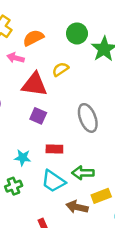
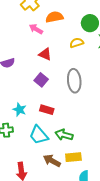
yellow semicircle: (60, 69) -> (77, 43), moved
red triangle: (35, 84) -> (45, 54), size x0.6
gray ellipse: (88, 118) -> (74, 81), moved

